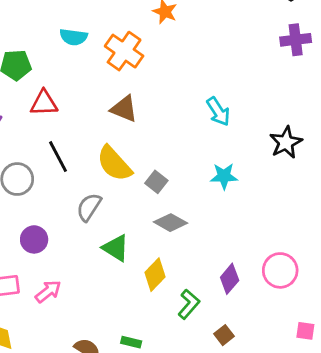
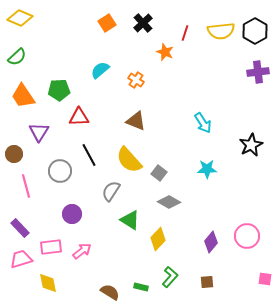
cyan semicircle: (73, 37) -> (100, 70), turned 132
orange cross: (124, 51) -> (136, 80), size x0.6
green L-shape: (189, 304) -> (170, 277), moved
brown square: (224, 335) -> (207, 282), turned 32

